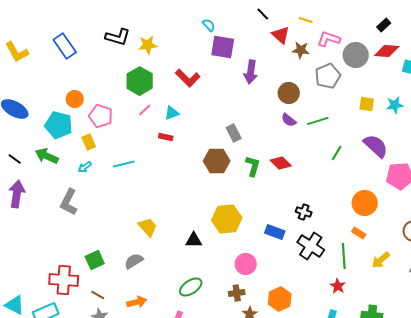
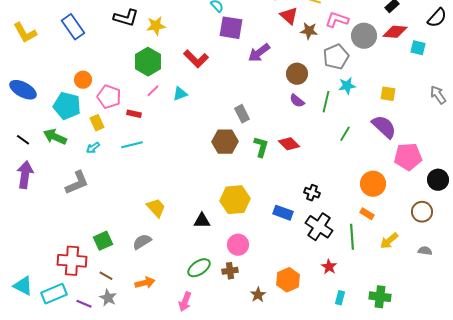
purple arrow: (251, 72) -> (259, 53), turned 45
yellow square: (367, 104) -> (388, 94), moved
cyan star: (395, 105) -> (347, 86), moved
green line: (318, 121) -> (326, 102), turned -60
red rectangle: (166, 137) -> (134, 114), moved
gray L-shape: (69, 202) -> (77, 183), turned -140
pink circle: (246, 264) -> (238, 245), moved
red star: (338, 286) -> (329, 267), moved
brown cross: (237, 293) -> (230, 271), moved

